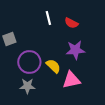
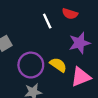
white line: (48, 18) -> (47, 21), moved

